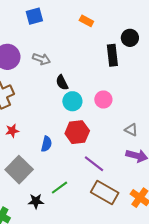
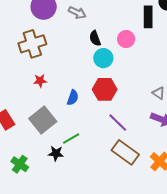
pink circle: (103, 99) -> (126, 39), moved
green line: (60, 188) -> (71, 139), moved

